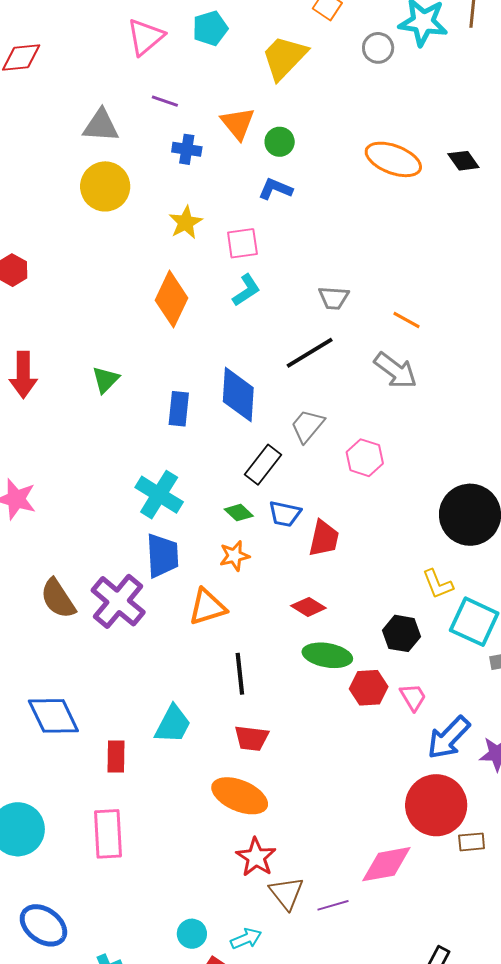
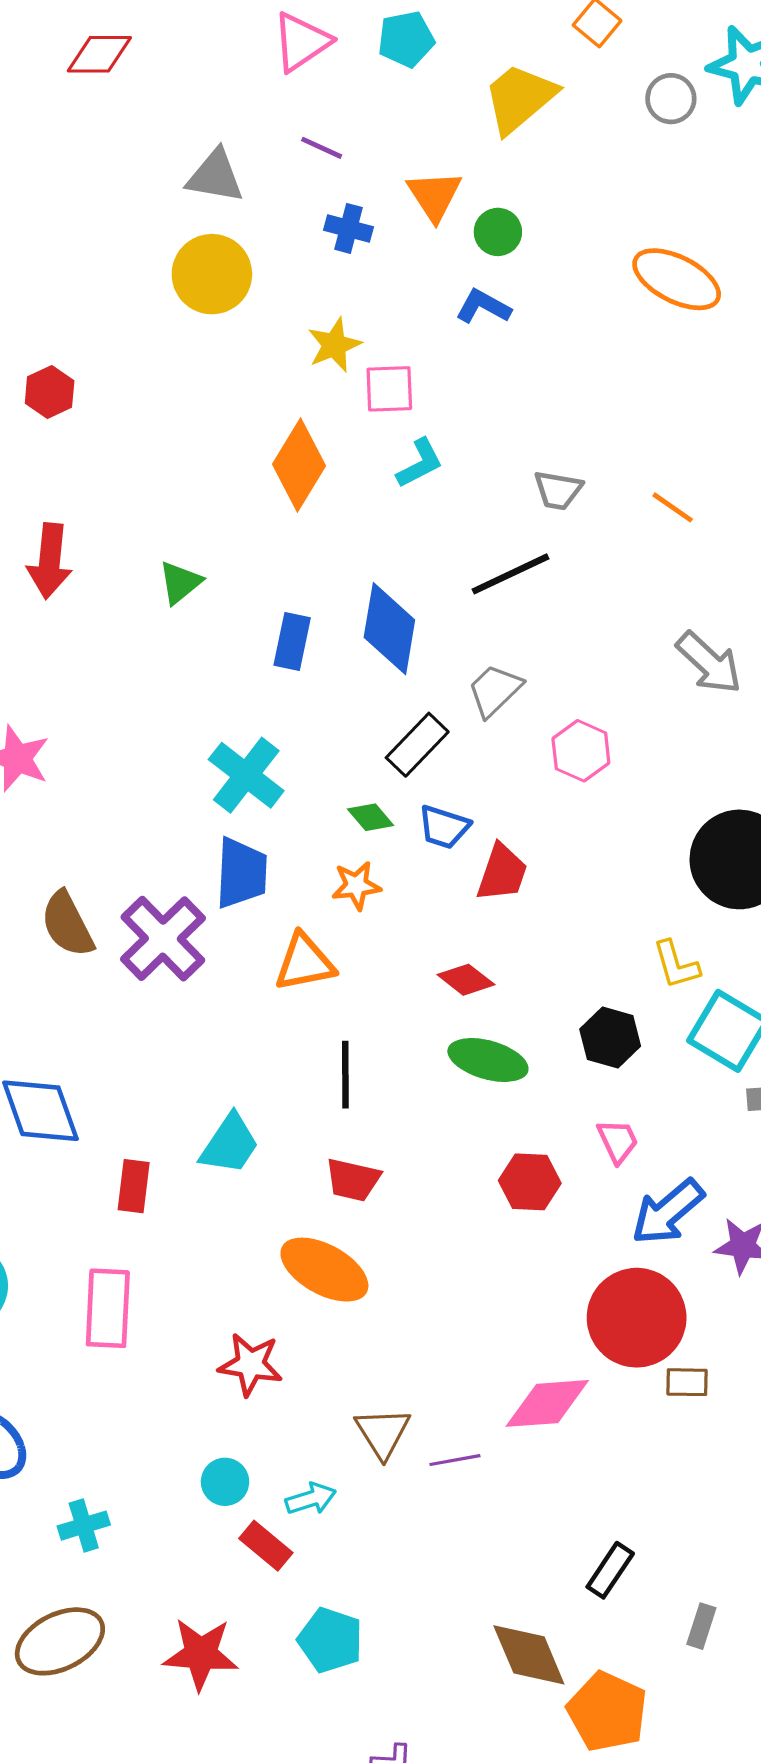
pink square: (242, 243) -> (389, 389), moved
orange line: (407, 320) -> (673, 507), moved
gray arrow: (395, 370) -> (709, 663), moved
red hexagon: (369, 688) -> (530, 1182), moved
red star: (256, 857) -> (251, 1364), moved, turned -30

